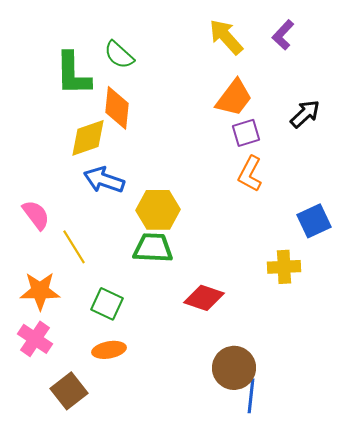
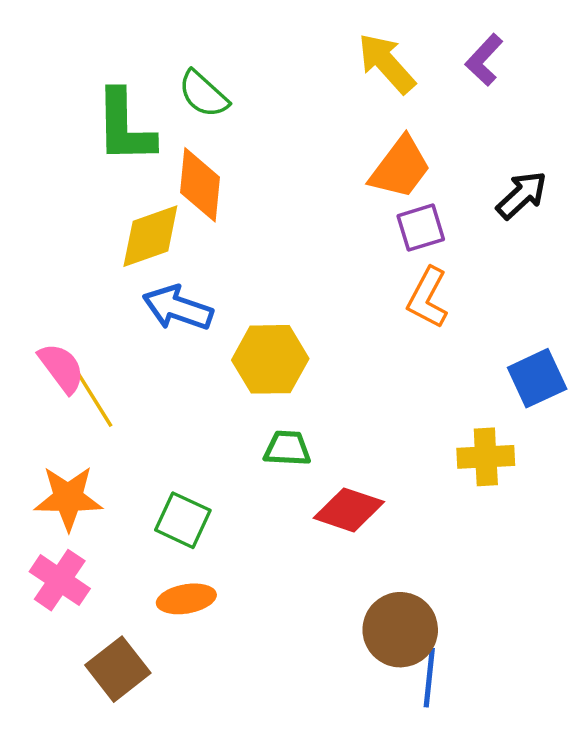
yellow line: (74, 247) -> (94, 399), moved
green trapezoid: (153, 248) -> (287, 448), moved, size x0.7

